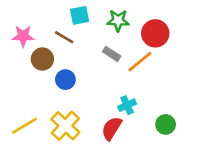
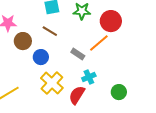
brown line: (64, 37) -> (50, 31), moved
gray rectangle: (112, 54) -> (78, 54), moved
yellow cross: (65, 126) -> (52, 83), moved

